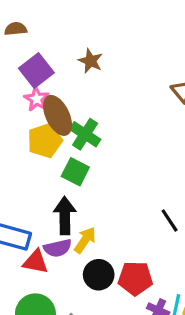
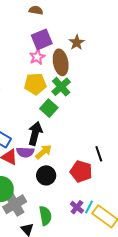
brown ellipse: (58, 115) -> (61, 62), moved
red pentagon: (135, 278) -> (81, 171), moved

